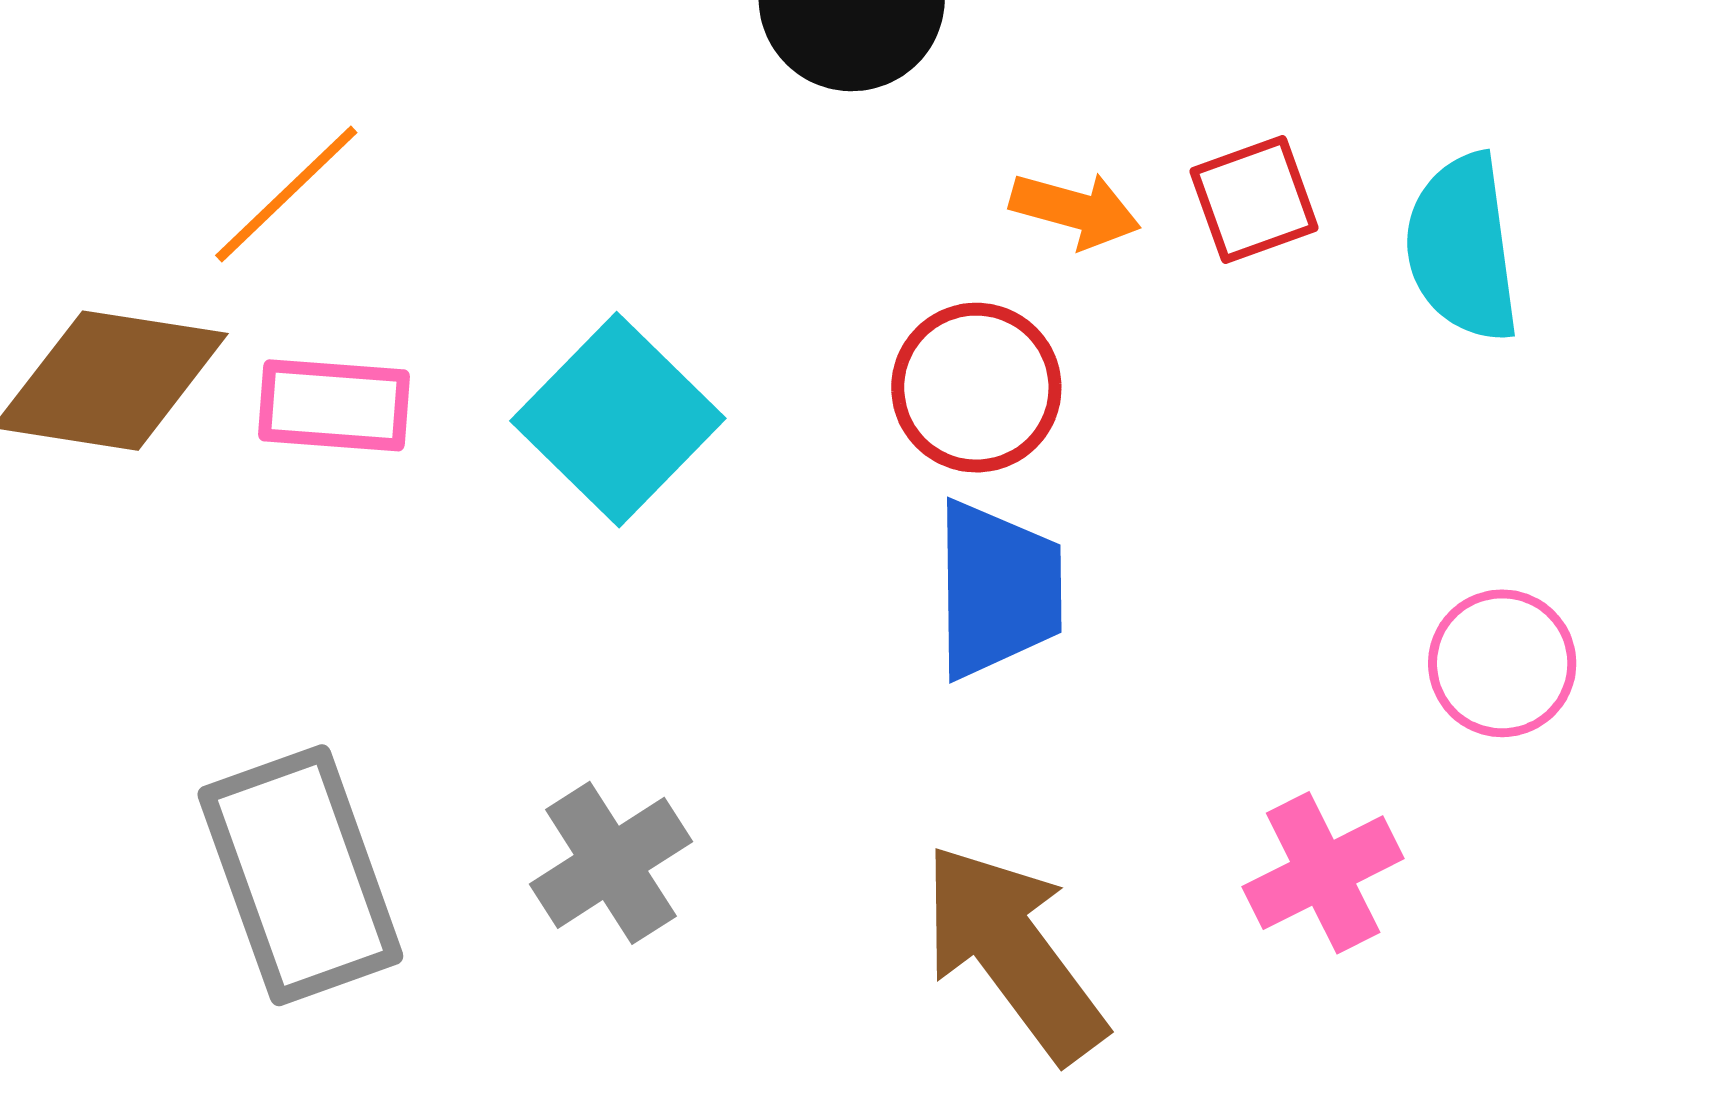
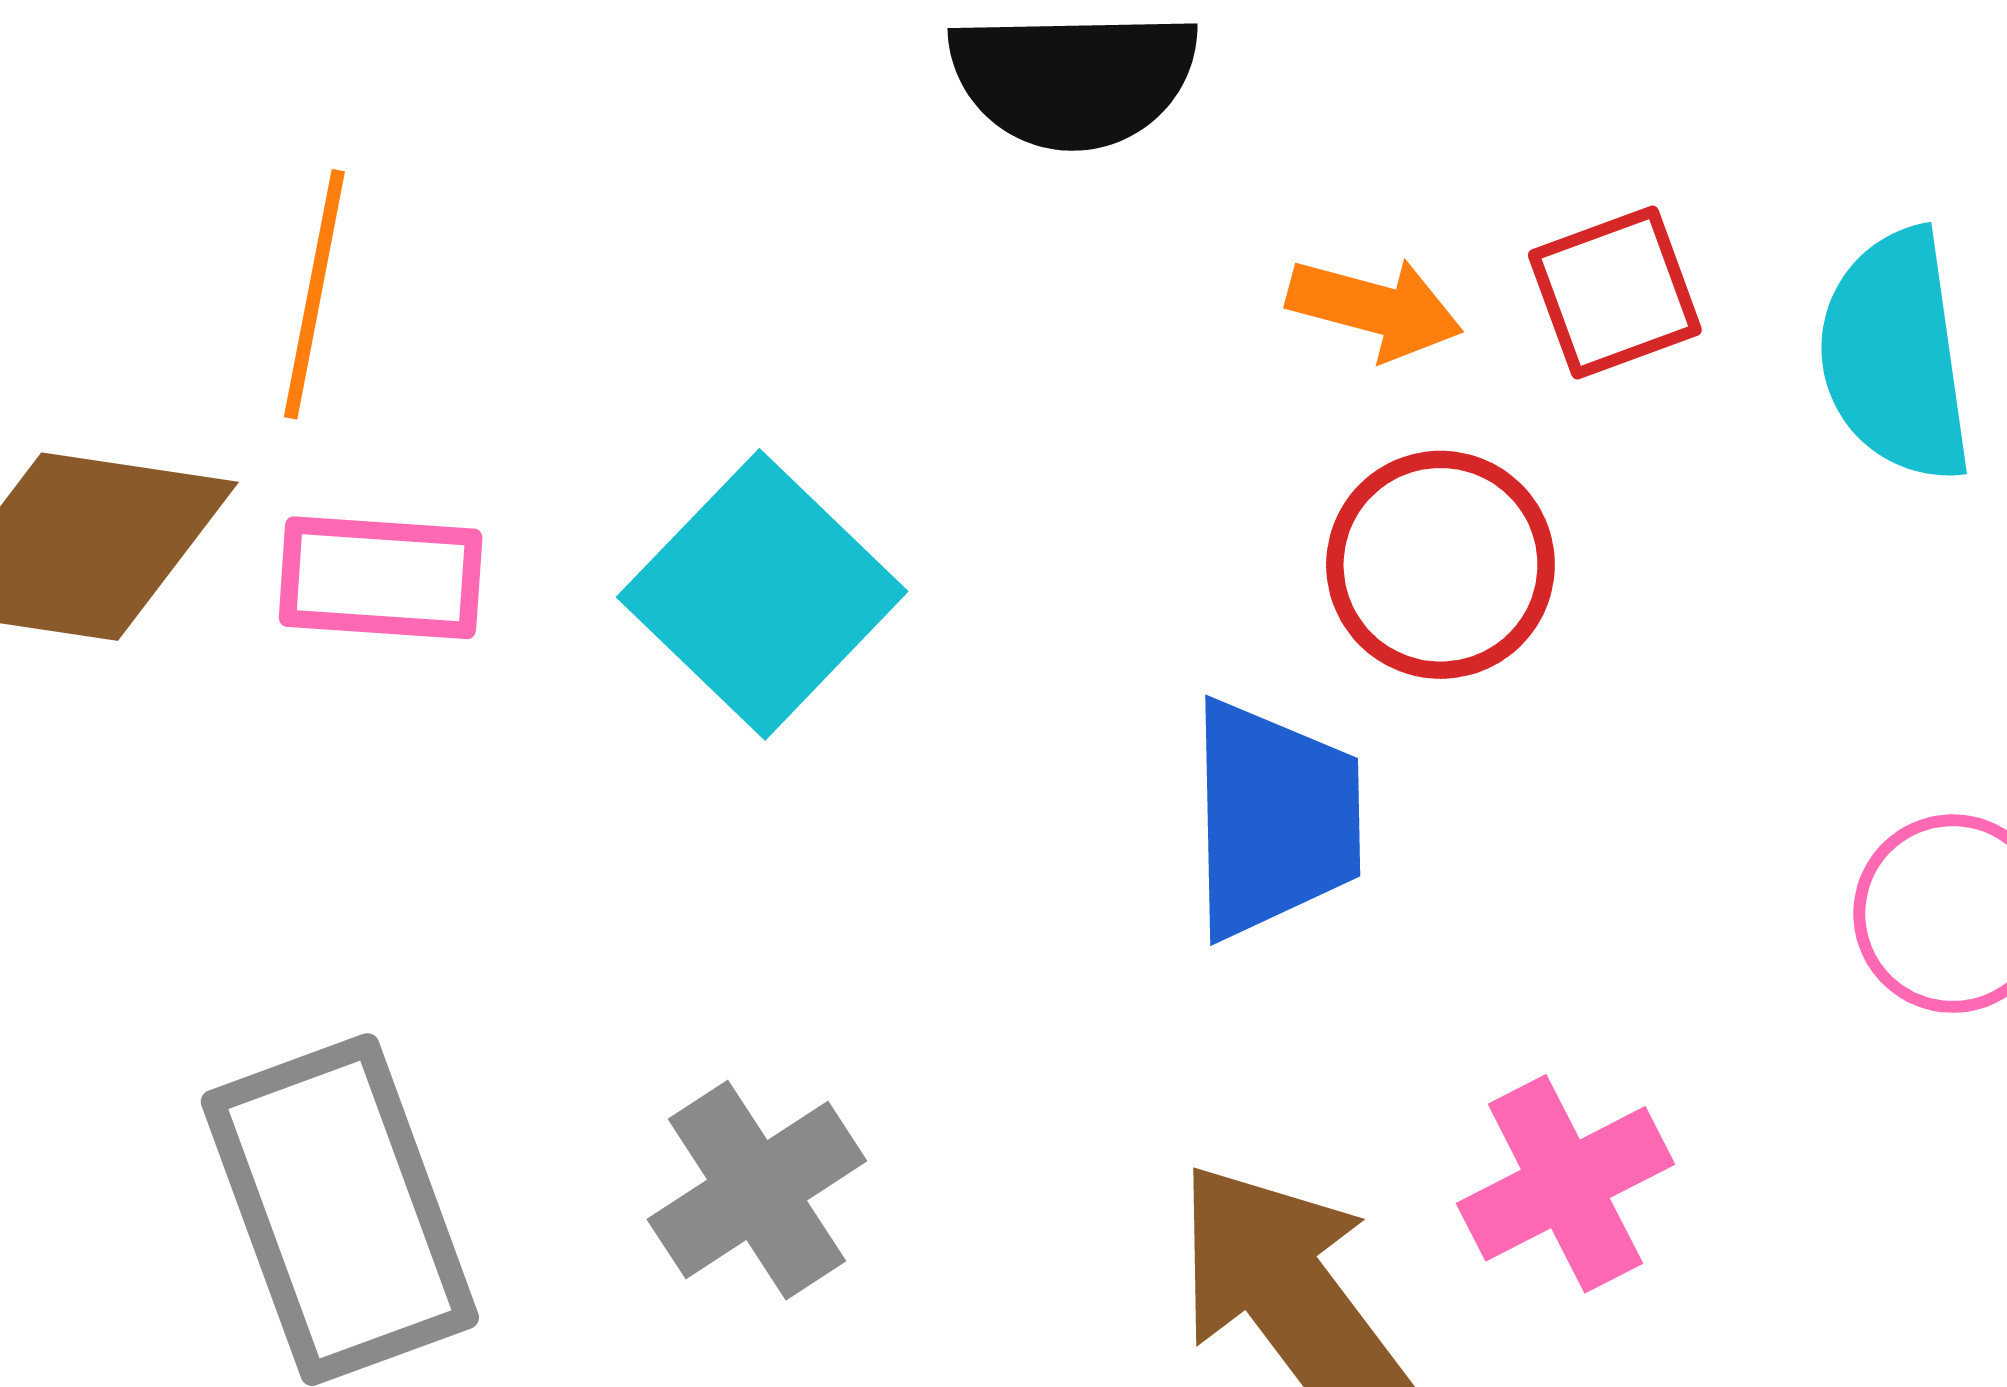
orange line: (286, 194) -> (314, 294), turned -35
red circle: (976, 388) -> (1440, 565), moved
pink cross: (1323, 873) -> (1565, 1184), moved

